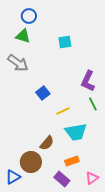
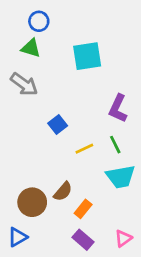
cyan square: (65, 42) -> (87, 56), size x1.6
green line: (93, 104) -> (115, 145), moved
cyan trapezoid: (76, 132) -> (121, 177), moved
orange rectangle: (72, 161) -> (83, 209), moved, turned -32
brown circle: (31, 162) -> (32, 202), moved

